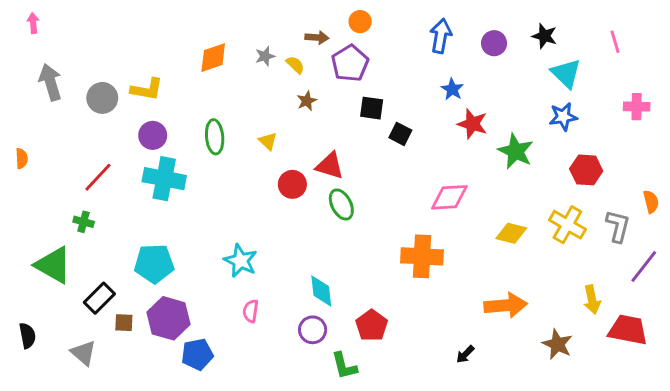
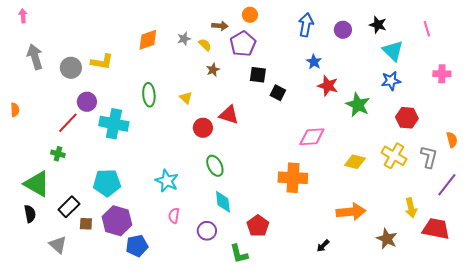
purple circle: (153, 135) -> (87, 102), moved
green ellipse: (341, 205) -> (215, 166), moved
purple circle: (313, 330) -> (207, 231), moved
black semicircle: (27, 336) -> (30, 214), moved

